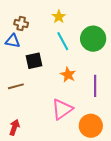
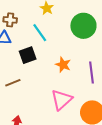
cyan line: (63, 41) -> (40, 33), moved

